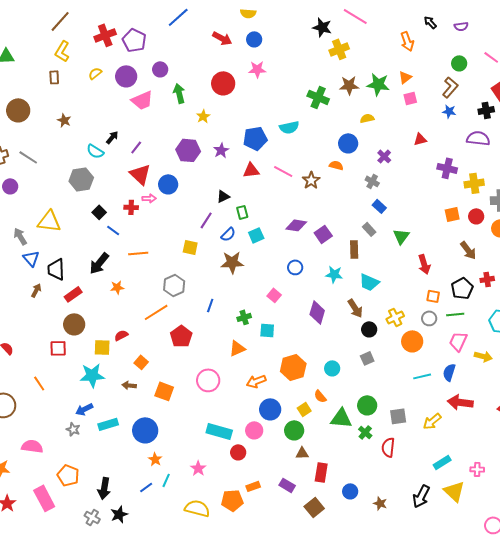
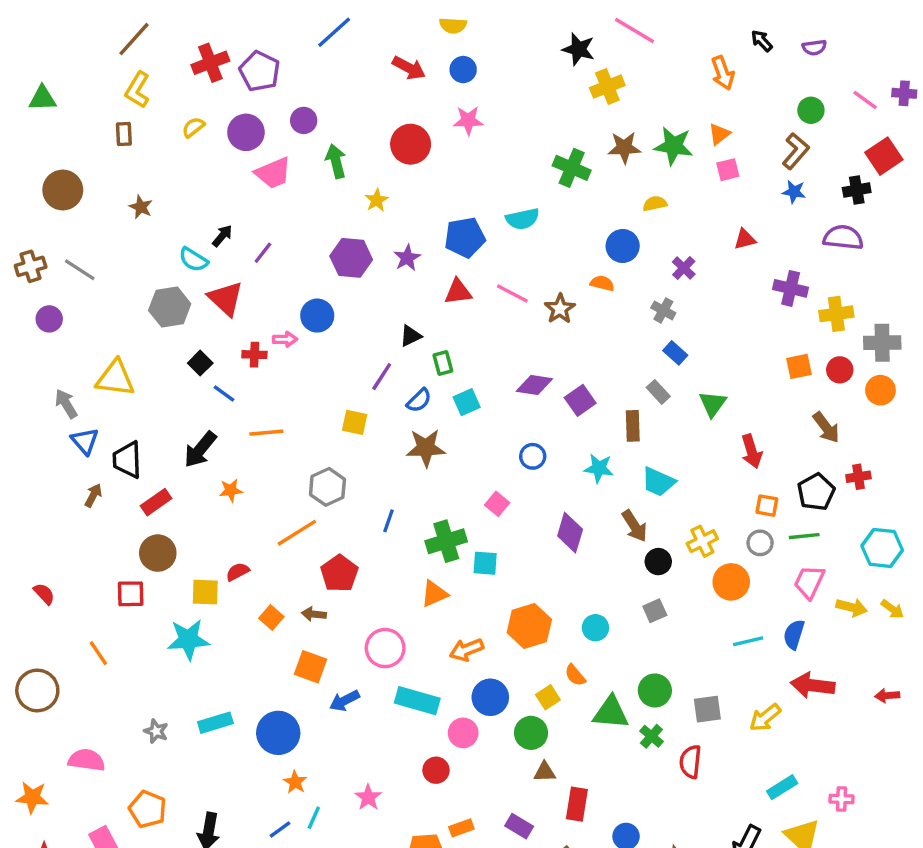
red triangle: (140, 174) -> (226, 299), moved
green cross: (244, 317) -> (446, 541), size x1.6
brown arrow: (129, 385) -> (314, 614), moved
blue arrow: (84, 409) -> (344, 701), moved
cyan rectangle: (219, 431) -> (417, 701), moved

